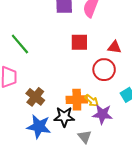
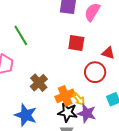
brown cross: (35, 97) -> (39, 83), moved
orange cross: (77, 100) -> (65, 96), turned -30
black star: (64, 117) -> (68, 112), moved

